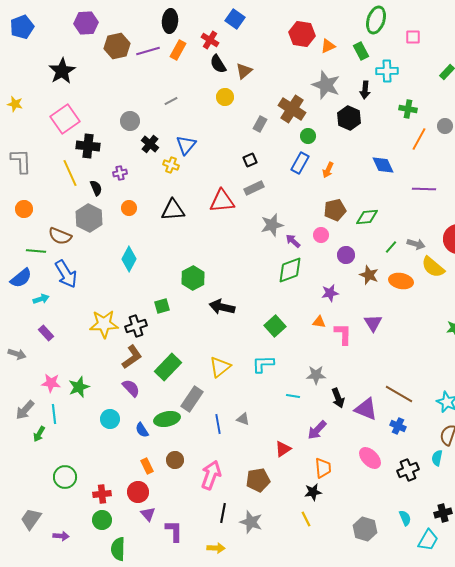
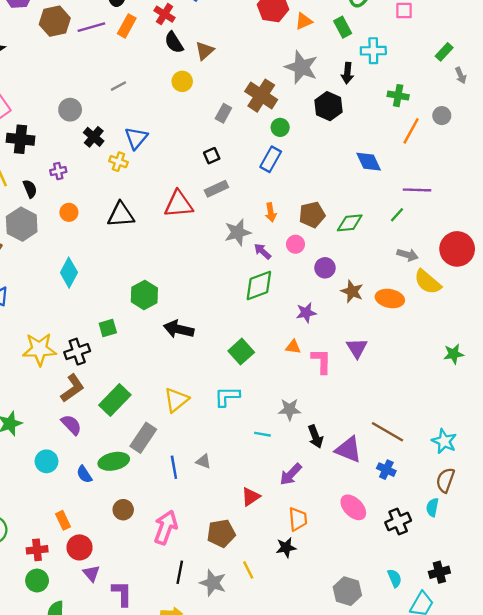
orange arrow: (328, 170) -> (271, 212), moved, turned -35
green line: (391, 247) -> (397, 215), moved
orange rectangle: (147, 466) -> (63, 520), moved
yellow line: (306, 519) -> (248, 570), moved

